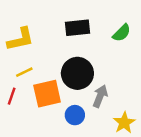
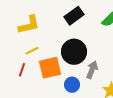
black rectangle: (77, 28) -> (74, 16), turned -30

